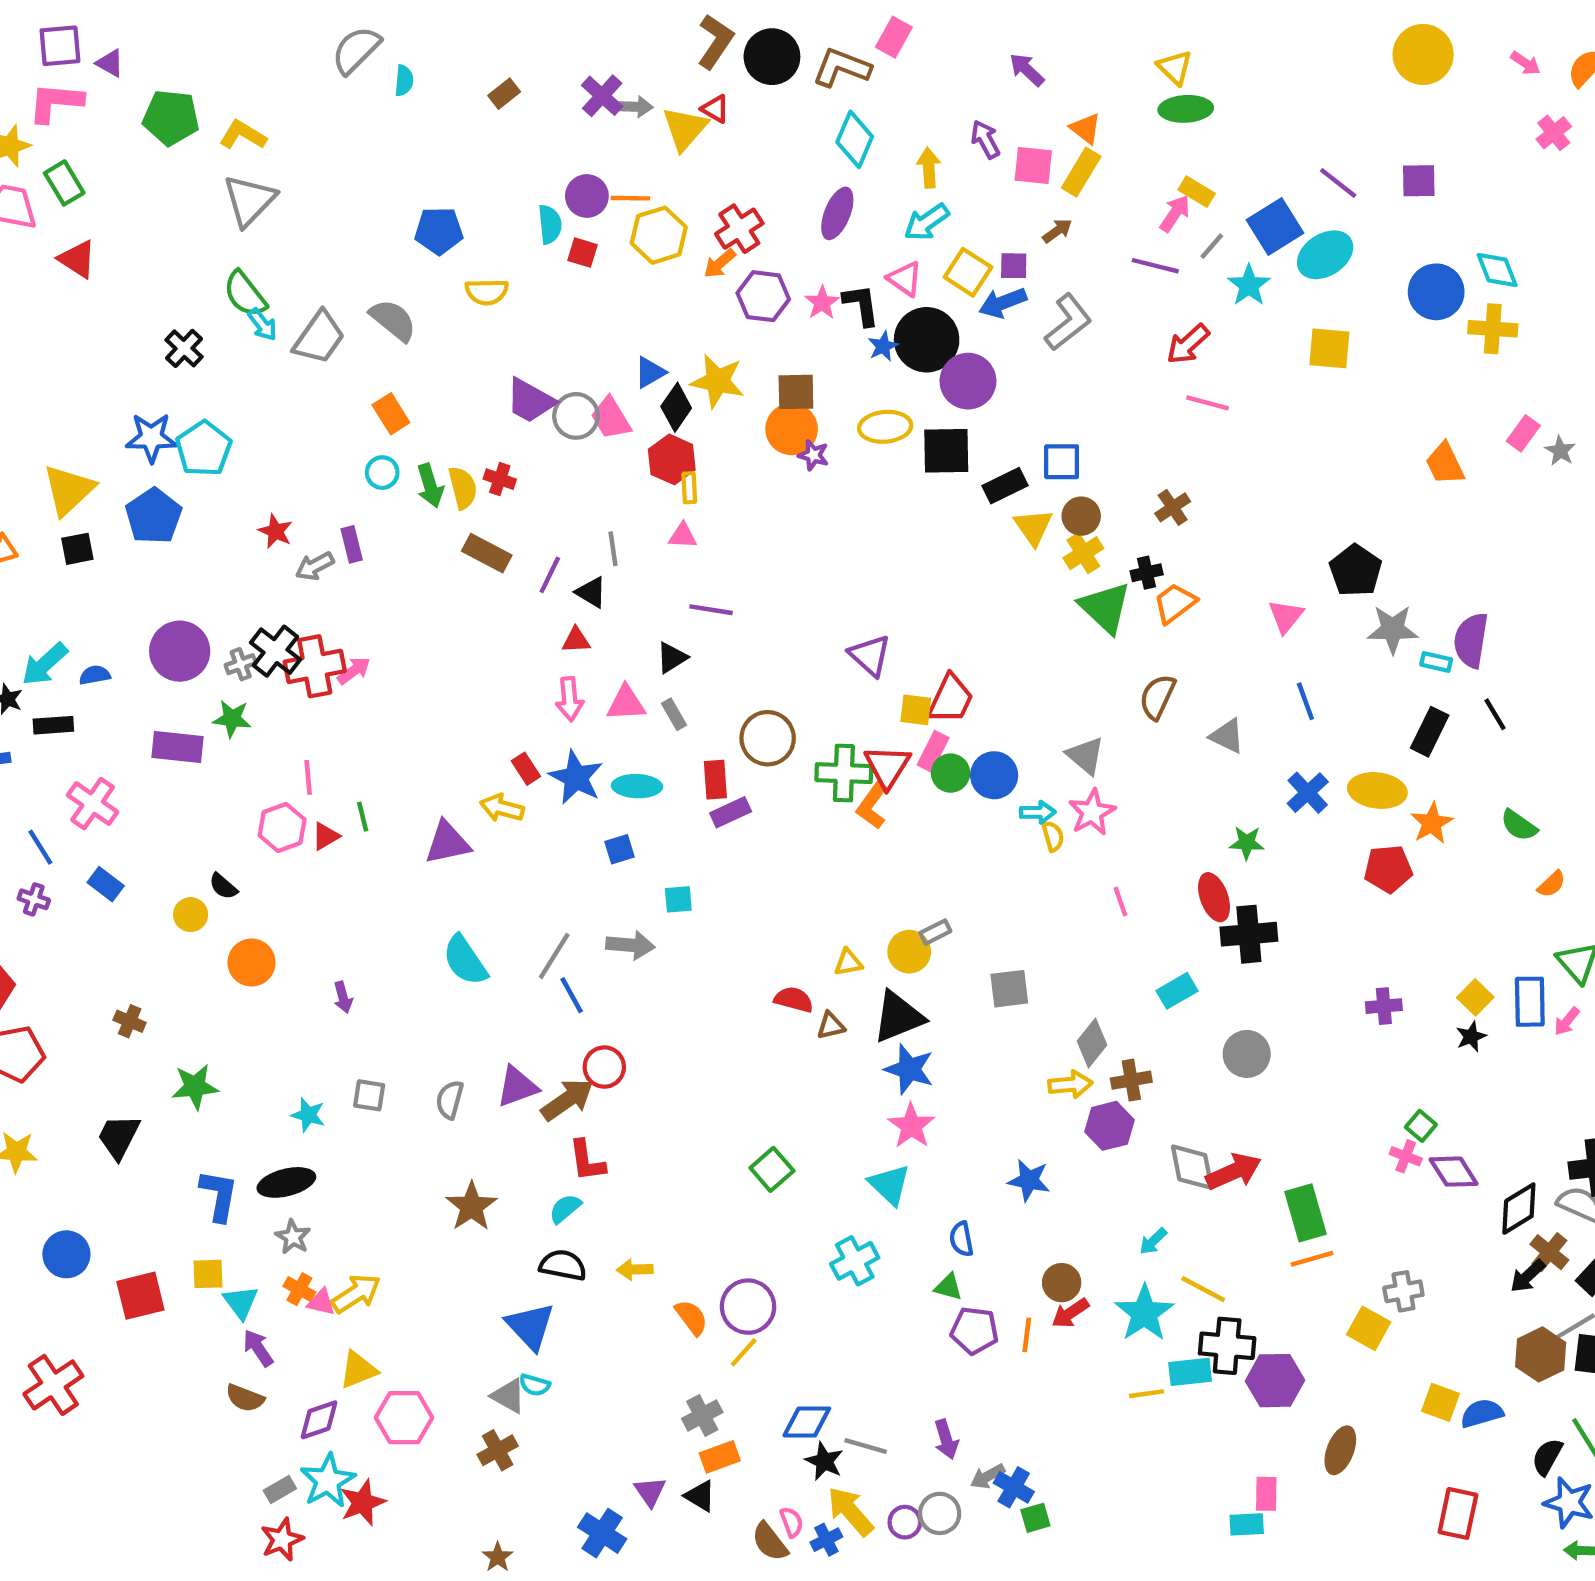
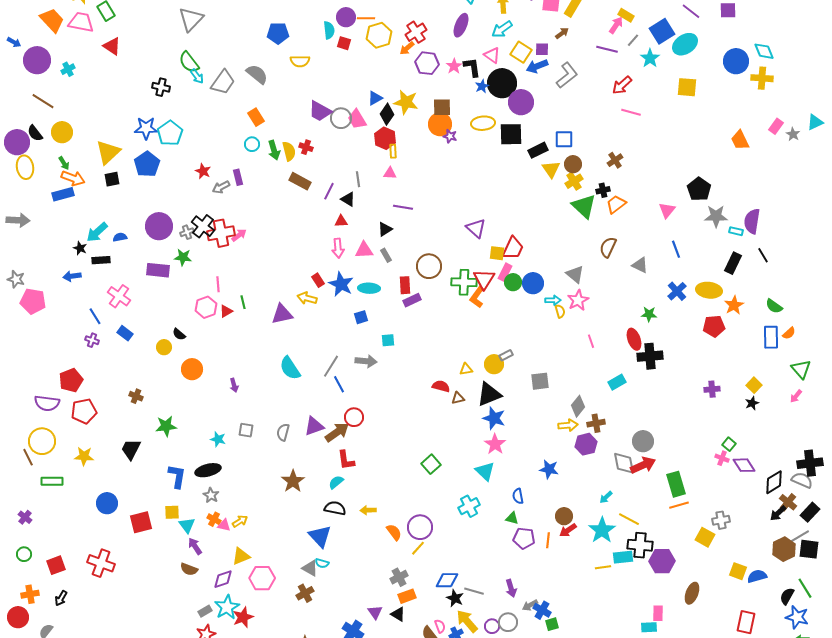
black cross: (184, 348) -> (161, 87), turned -30
blue rectangle: (1530, 1002) -> (771, 337), moved
gray circle: (1247, 1054) -> (643, 441), moved
yellow arrow: (356, 1294) -> (240, 521), size x0.7
red cross: (53, 1385) -> (101, 563), turned -36

